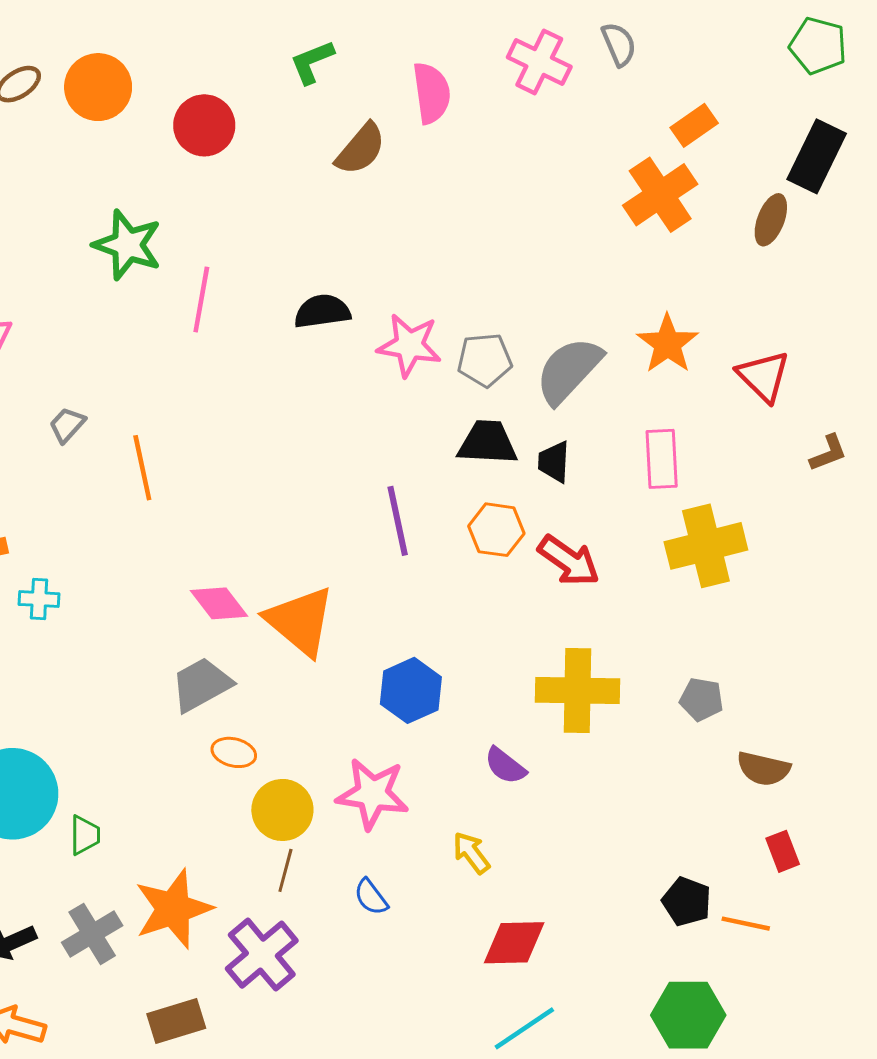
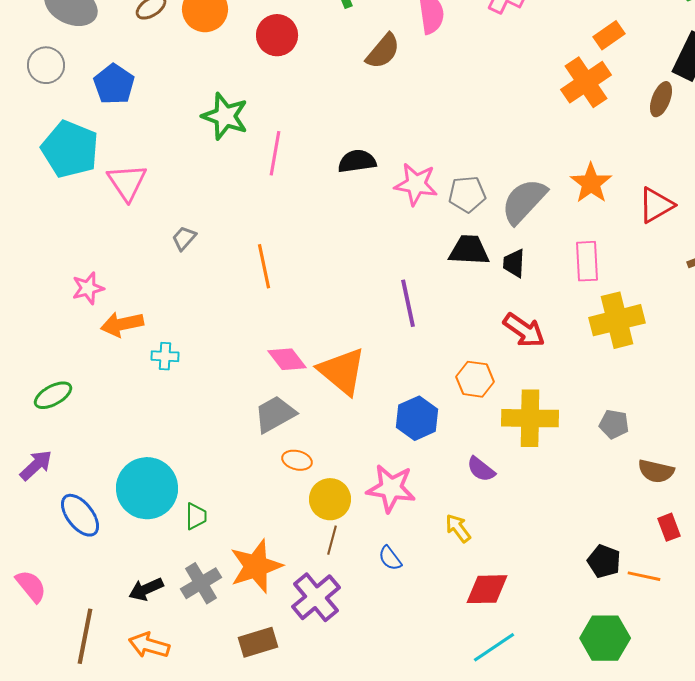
red triangle: (763, 376) -> (656, 205), turned 45
orange line: (142, 468) -> (264, 266), moved
orange hexagon: (496, 530) -> (475, 379), moved

